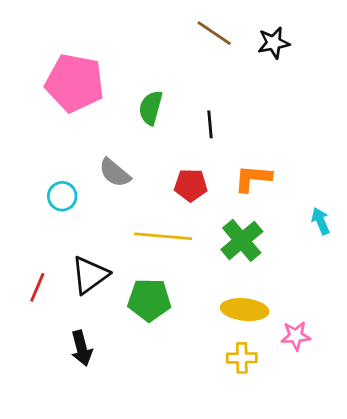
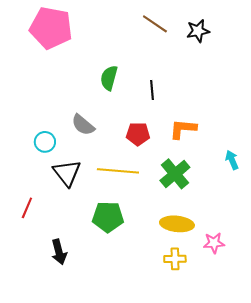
pink pentagon: (75, 83) -> (51, 28), moved
black triangle: (90, 275) -> (67, 173), moved, turned -32

